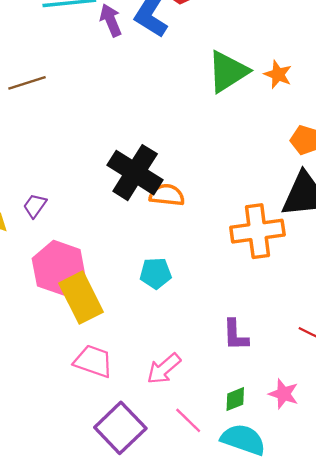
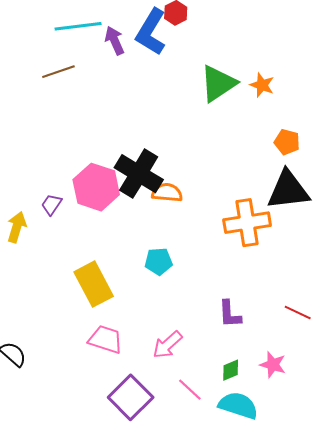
brown line: (27, 83) -> (58, 72), moved
pink hexagon: (59, 268) -> (96, 187), moved

